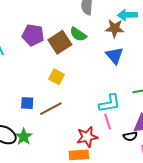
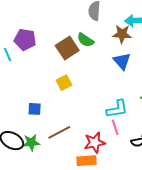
purple pentagon: (33, 35) -> (25, 40), moved
yellow square: (57, 77) -> (64, 83), turned 35
brown line: (51, 109) -> (59, 132), moved
green star: (24, 137) -> (31, 142), turned 30

